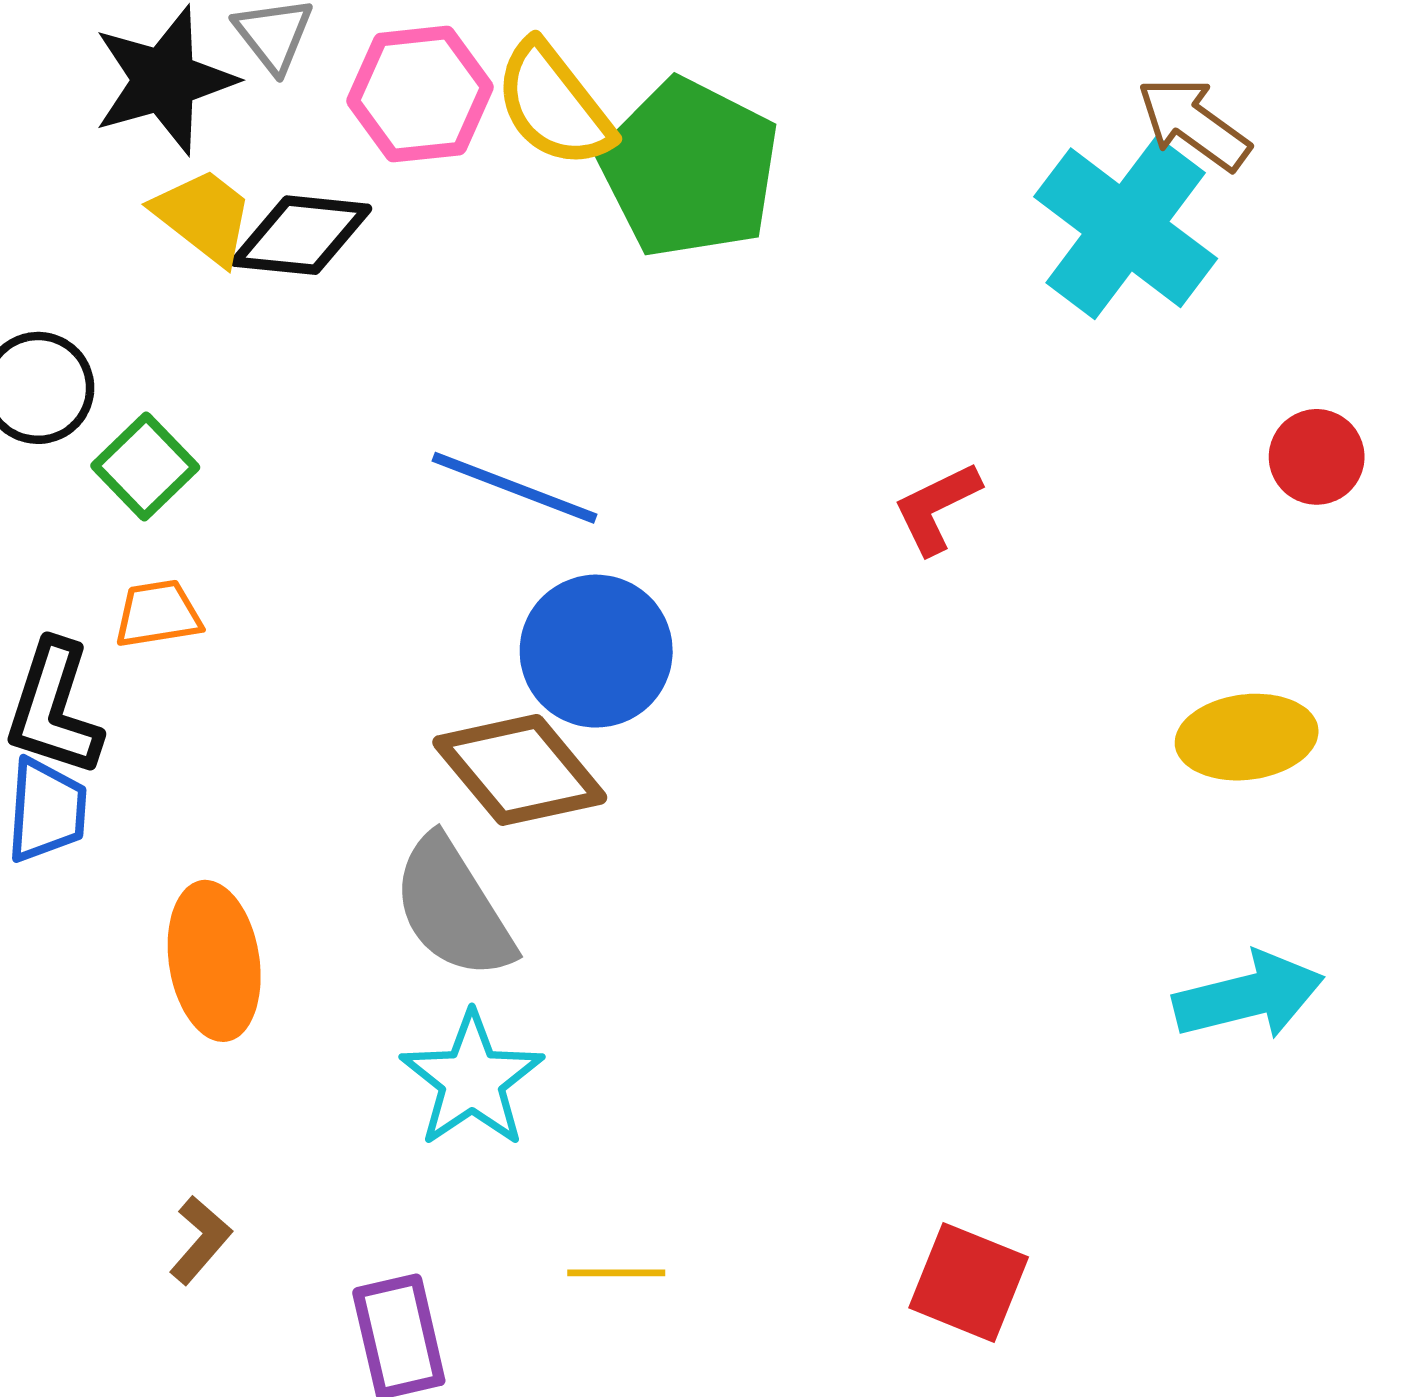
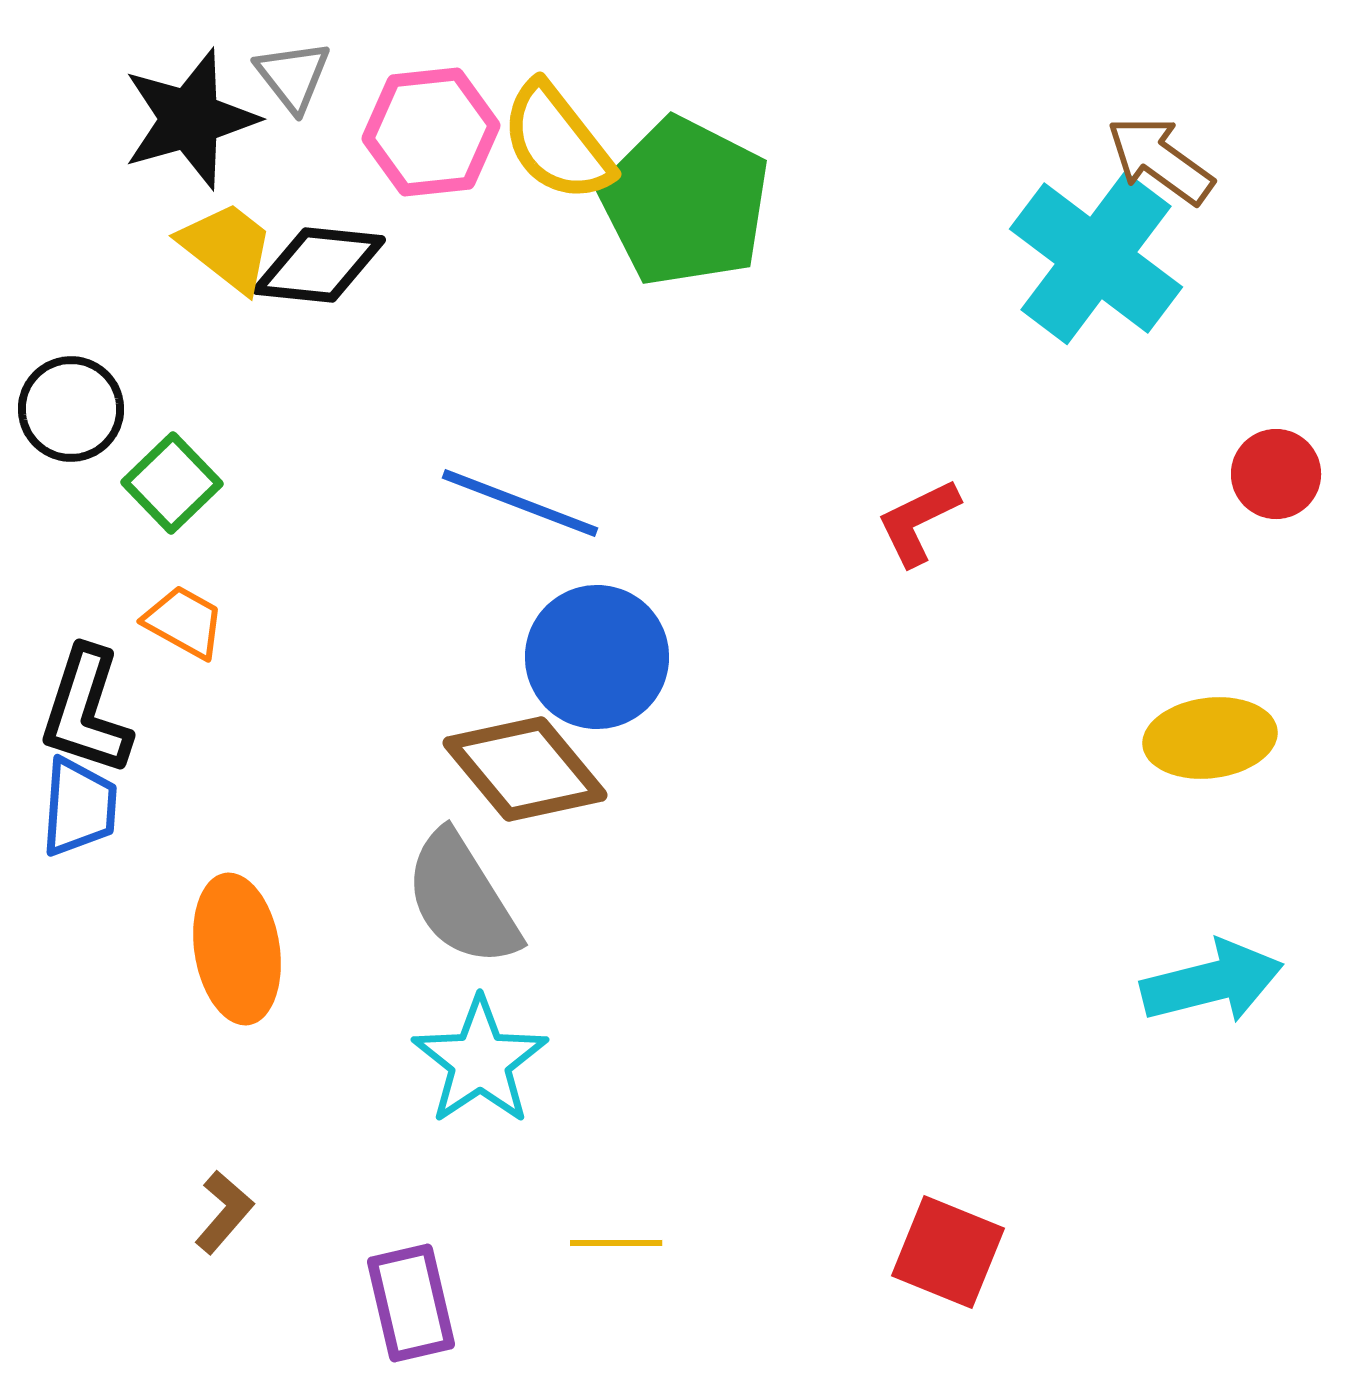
orange trapezoid: (158, 614) -> (184, 622), turned 38

